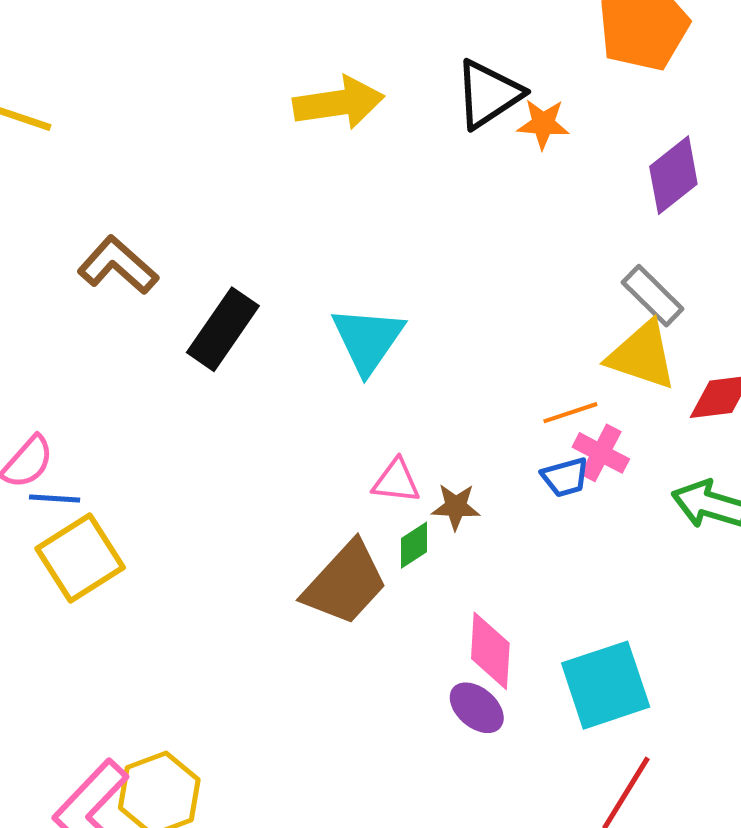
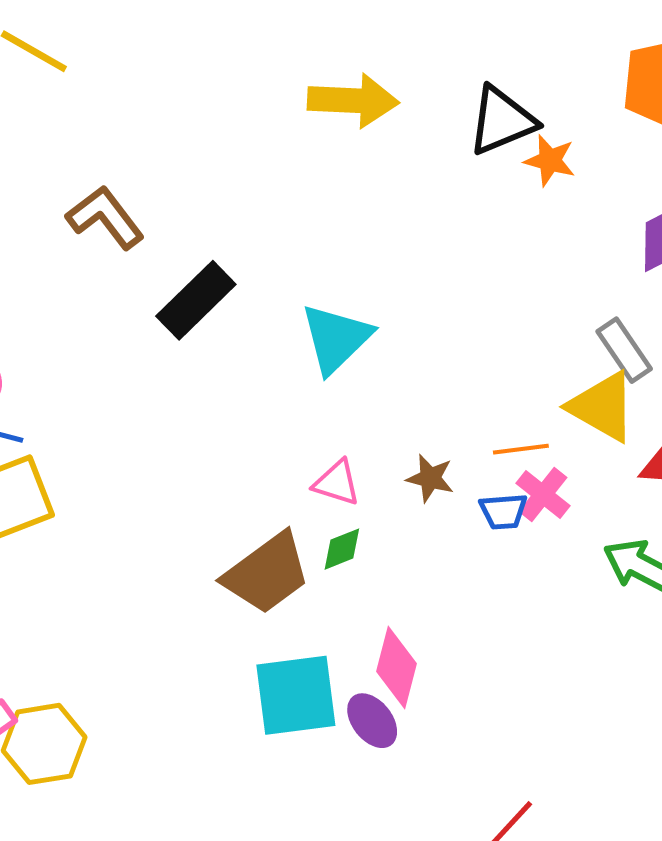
brown star: (456, 507) -> (430, 478), moved
cyan square: (606, 685) -> (296, 695), moved

